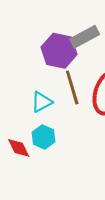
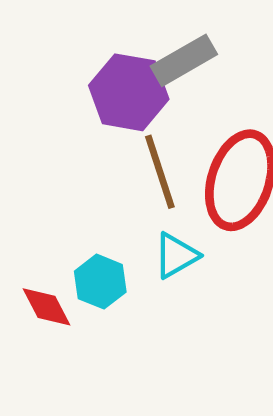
cyan triangle: (42, 102) -> (176, 256), moved

